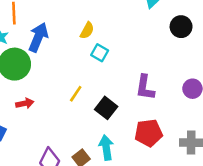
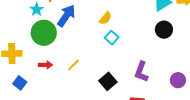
black circle: (181, 27) -> (164, 30), moved
yellow line: (76, 94) -> (73, 65), moved

